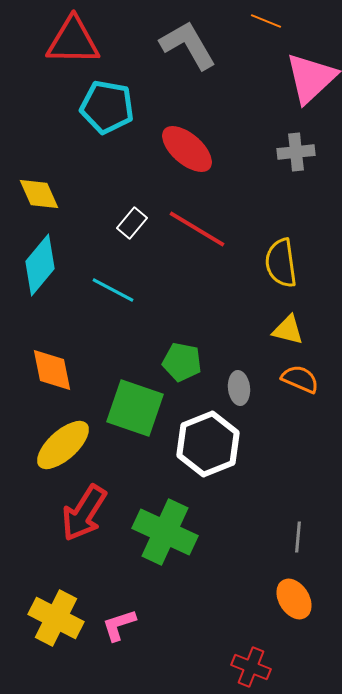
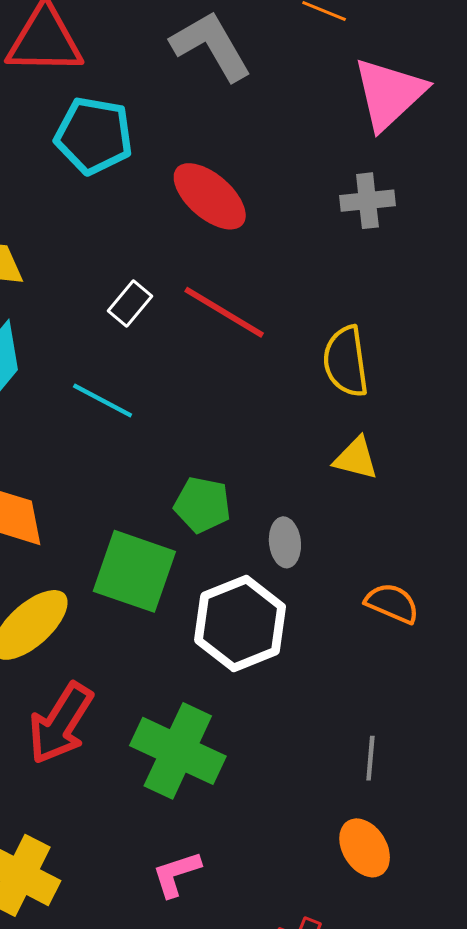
orange semicircle: (300, 379) -> (392, 603), moved
pink L-shape: (119, 625) -> (176, 874), moved

